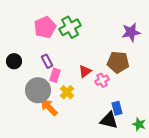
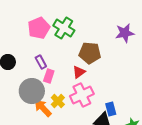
green cross: (70, 27) -> (64, 28), turned -30
brown pentagon: (118, 62) -> (90, 53), moved
pink cross: (102, 80) -> (82, 95), moved, size x1.6
yellow cross: (67, 92) -> (58, 101), moved

